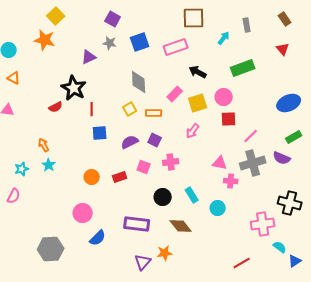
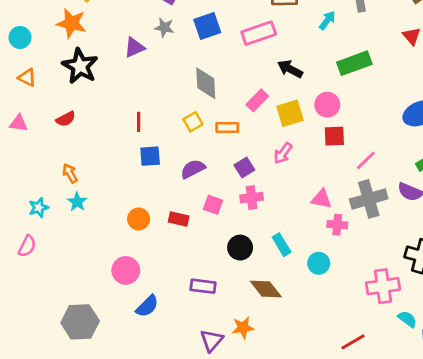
black star: (74, 88) -> (80, 66), moved
red semicircle: (56, 107) -> (66, 119), moved
purple square: (155, 140) -> (244, 168), moved, turned 32
red rectangle: (120, 177) -> (179, 219), turned 32
purple rectangle: (137, 224) -> (203, 286), size x0.7

